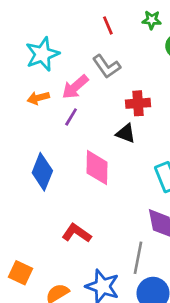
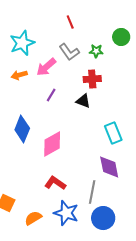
green star: (152, 20) -> (96, 51), moved
purple line: (71, 117) -> (51, 95), moved
pink diamond: (97, 168) -> (52, 144), moved, turned 60
red L-shape: (77, 233) -> (55, 183), moved

